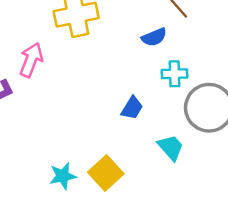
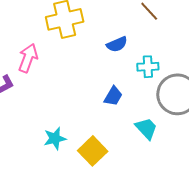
blue semicircle: (154, 37) -> (117, 44), moved
cyan star: (63, 176) -> (55, 138), moved

